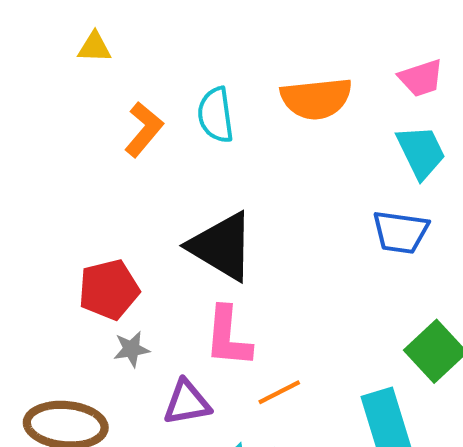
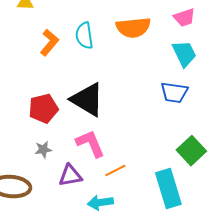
red pentagon: (109, 290) -> (43, 109), moved
pink L-shape: (228, 337) -> (90, 144), turned 152

